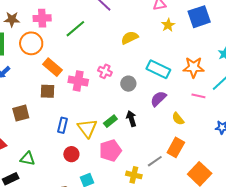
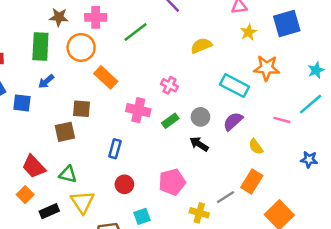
orange star: (194, 67) -> (267, 68), moved
pink cross: (78, 81) -> (138, 110), moved
gray circle: (128, 84) -> (200, 117), moved
brown square: (48, 91) -> (82, 109), moved
black arrow: (131, 119) -> (199, 144), turned -42
green rectangle: (110, 121) -> (170, 121), moved
yellow triangle: (87, 128) -> (82, 202), moved
green triangle: (28, 159) -> (68, 174), moved

